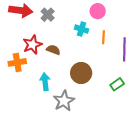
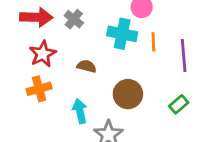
cyan cross: (82, 29) -> (122, 34), size x1.5
red star: (32, 45) -> (43, 54), moved

